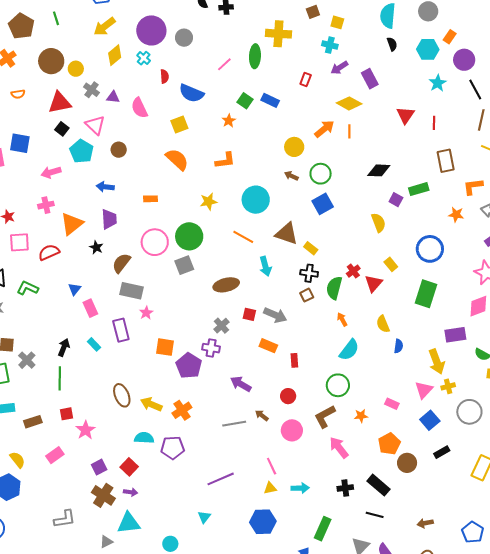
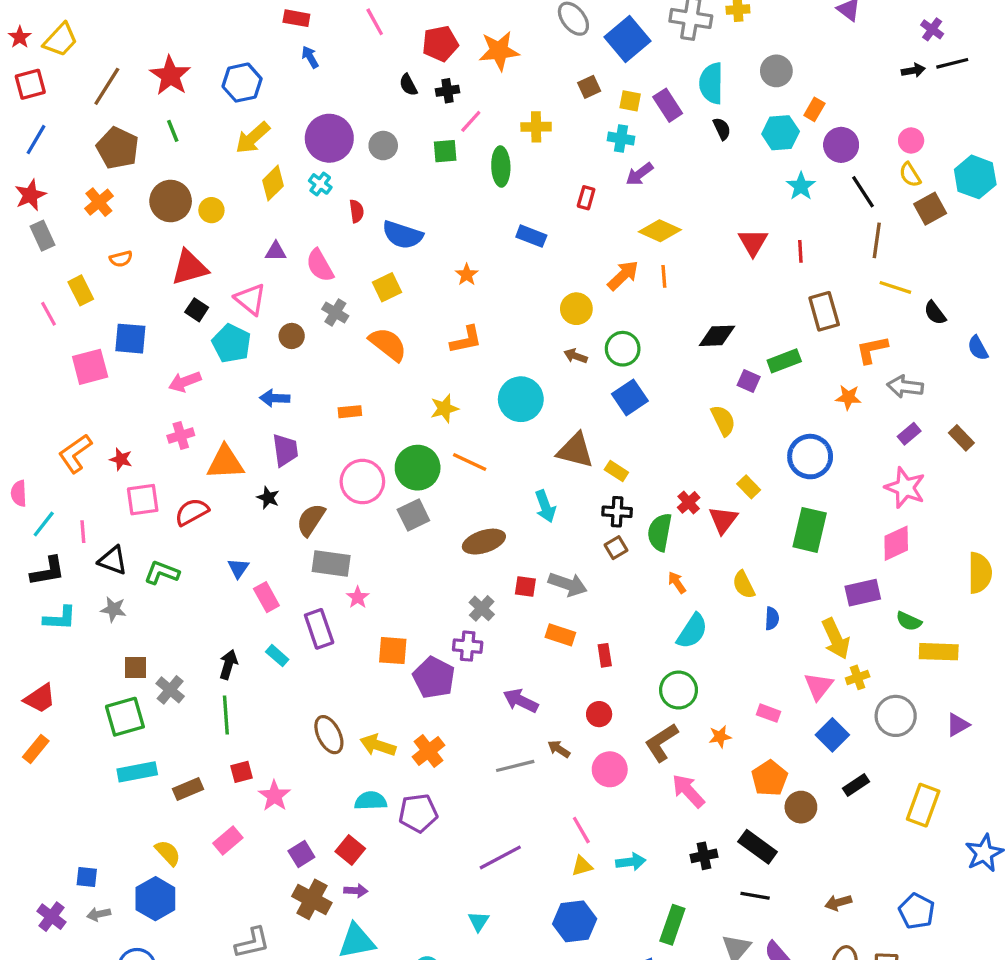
yellow cross: (278, 34) -> (536, 127), size x0.7
pink line: (224, 64) -> (471, 121), moved
purple rectangle: (370, 79) -> (668, 105), moved
gray cross: (91, 90) -> (335, 312), moved
green square: (245, 101) -> (445, 151), moved, turned -35
orange triangle: (72, 224) -> (225, 463), turned 40
orange line: (243, 237) -> (470, 462), moved

